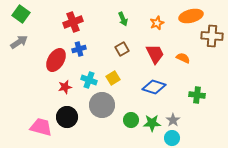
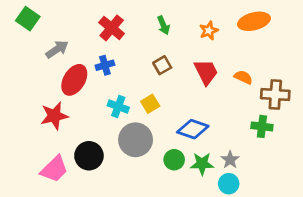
red cross: (73, 22) -> (112, 28), moved, turned -30
brown cross: (212, 36) -> (275, 95), moved
gray arrow: (19, 42) -> (57, 49), moved
red star: (65, 87) -> (54, 116), moved, size x1.5
blue diamond: (154, 87) -> (193, 129), moved
pink trapezoid: (41, 127) -> (54, 169), turned 120

